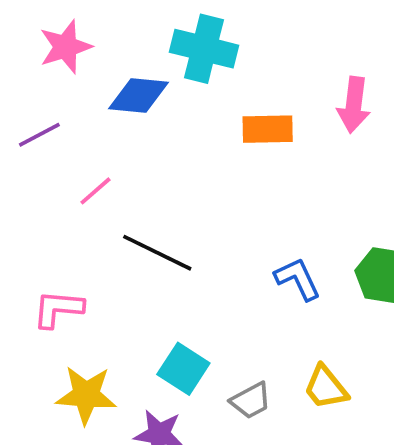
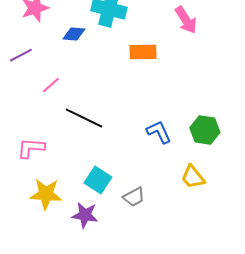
blue diamond: (139, 95) -> (74, 34), size x0.7
pink arrow: (354, 105) -> (186, 20), moved, turned -40
yellow trapezoid: (326, 387) -> (193, 177), moved

